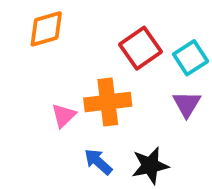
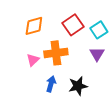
orange diamond: (46, 29) -> (34, 26), moved
blue arrow: (98, 162) -> (51, 84), turned 63

